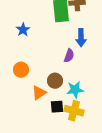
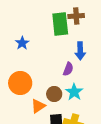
orange circle: (21, 70) -> (20, 83), size x1.5
cyan star: (75, 90) -> (74, 92), moved, turned -30

